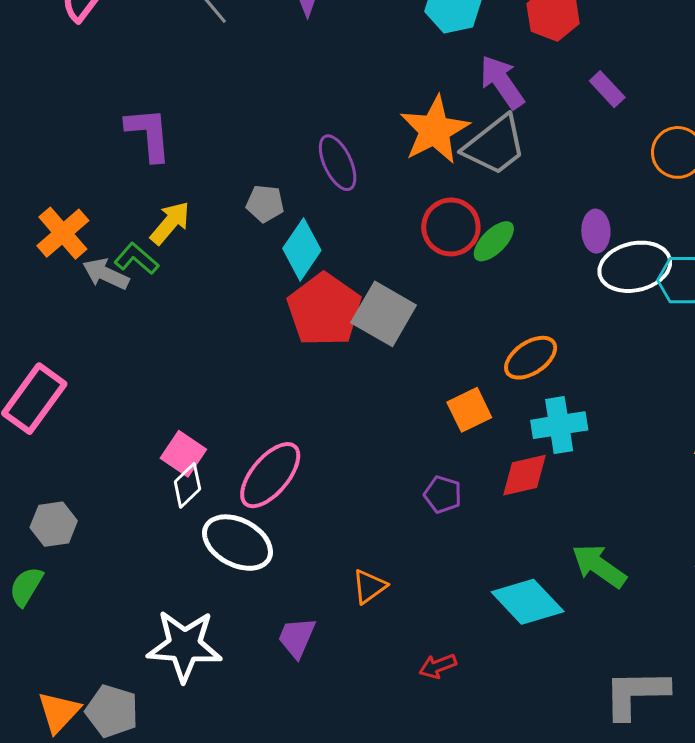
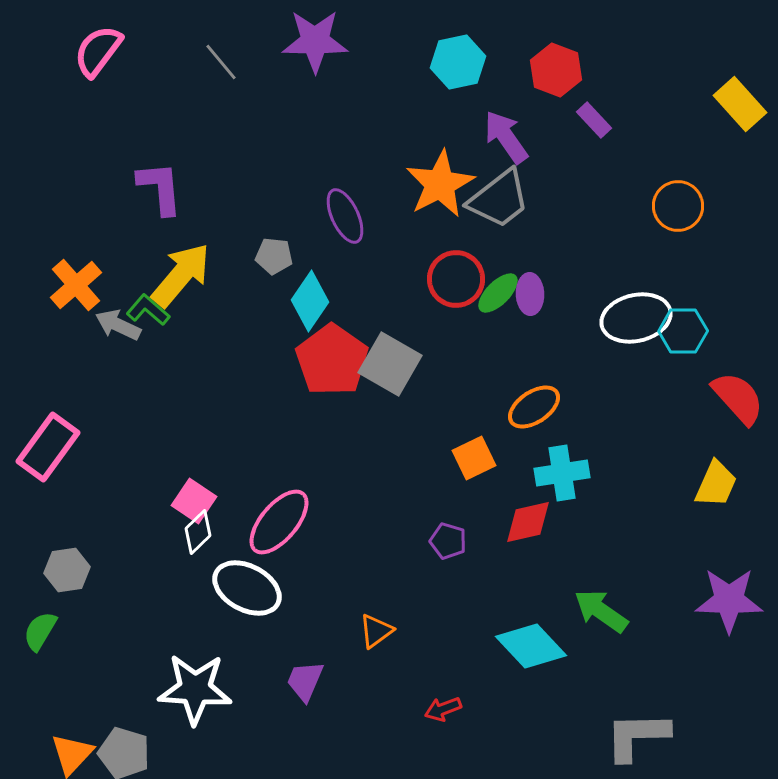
purple rectangle: (607, 89) -> (594, 120), moved
yellow arrow: (170, 223) -> (181, 275), size x1.5
purple ellipse: (596, 231) -> (530, 294), moved

